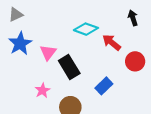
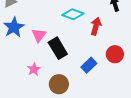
red arrow: (112, 42) -> (96, 26), turned 66
red circle: (135, 61) -> (115, 54), moved

